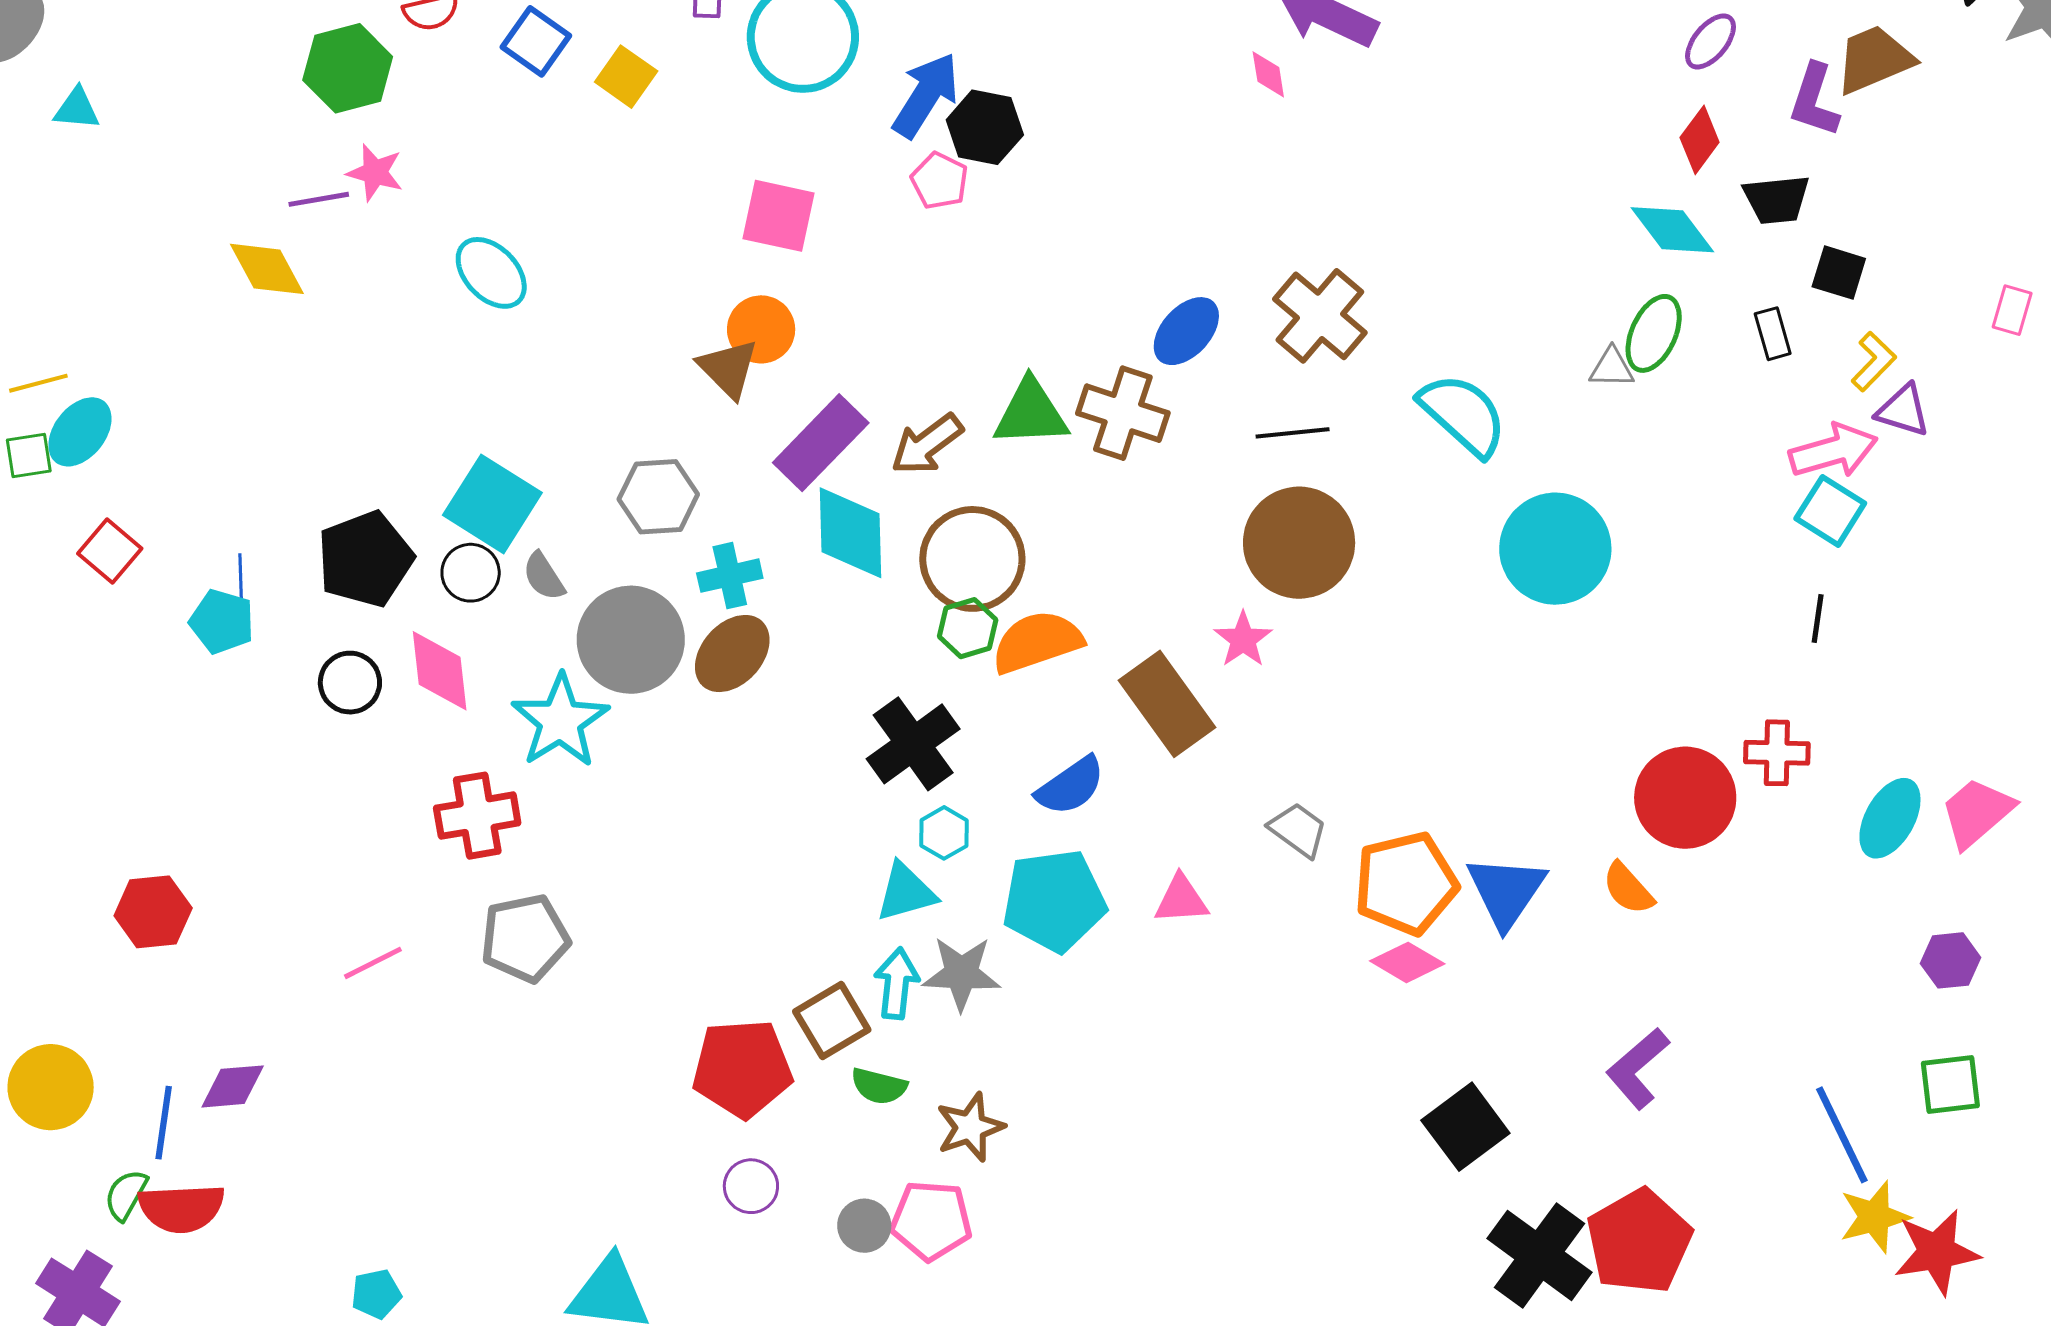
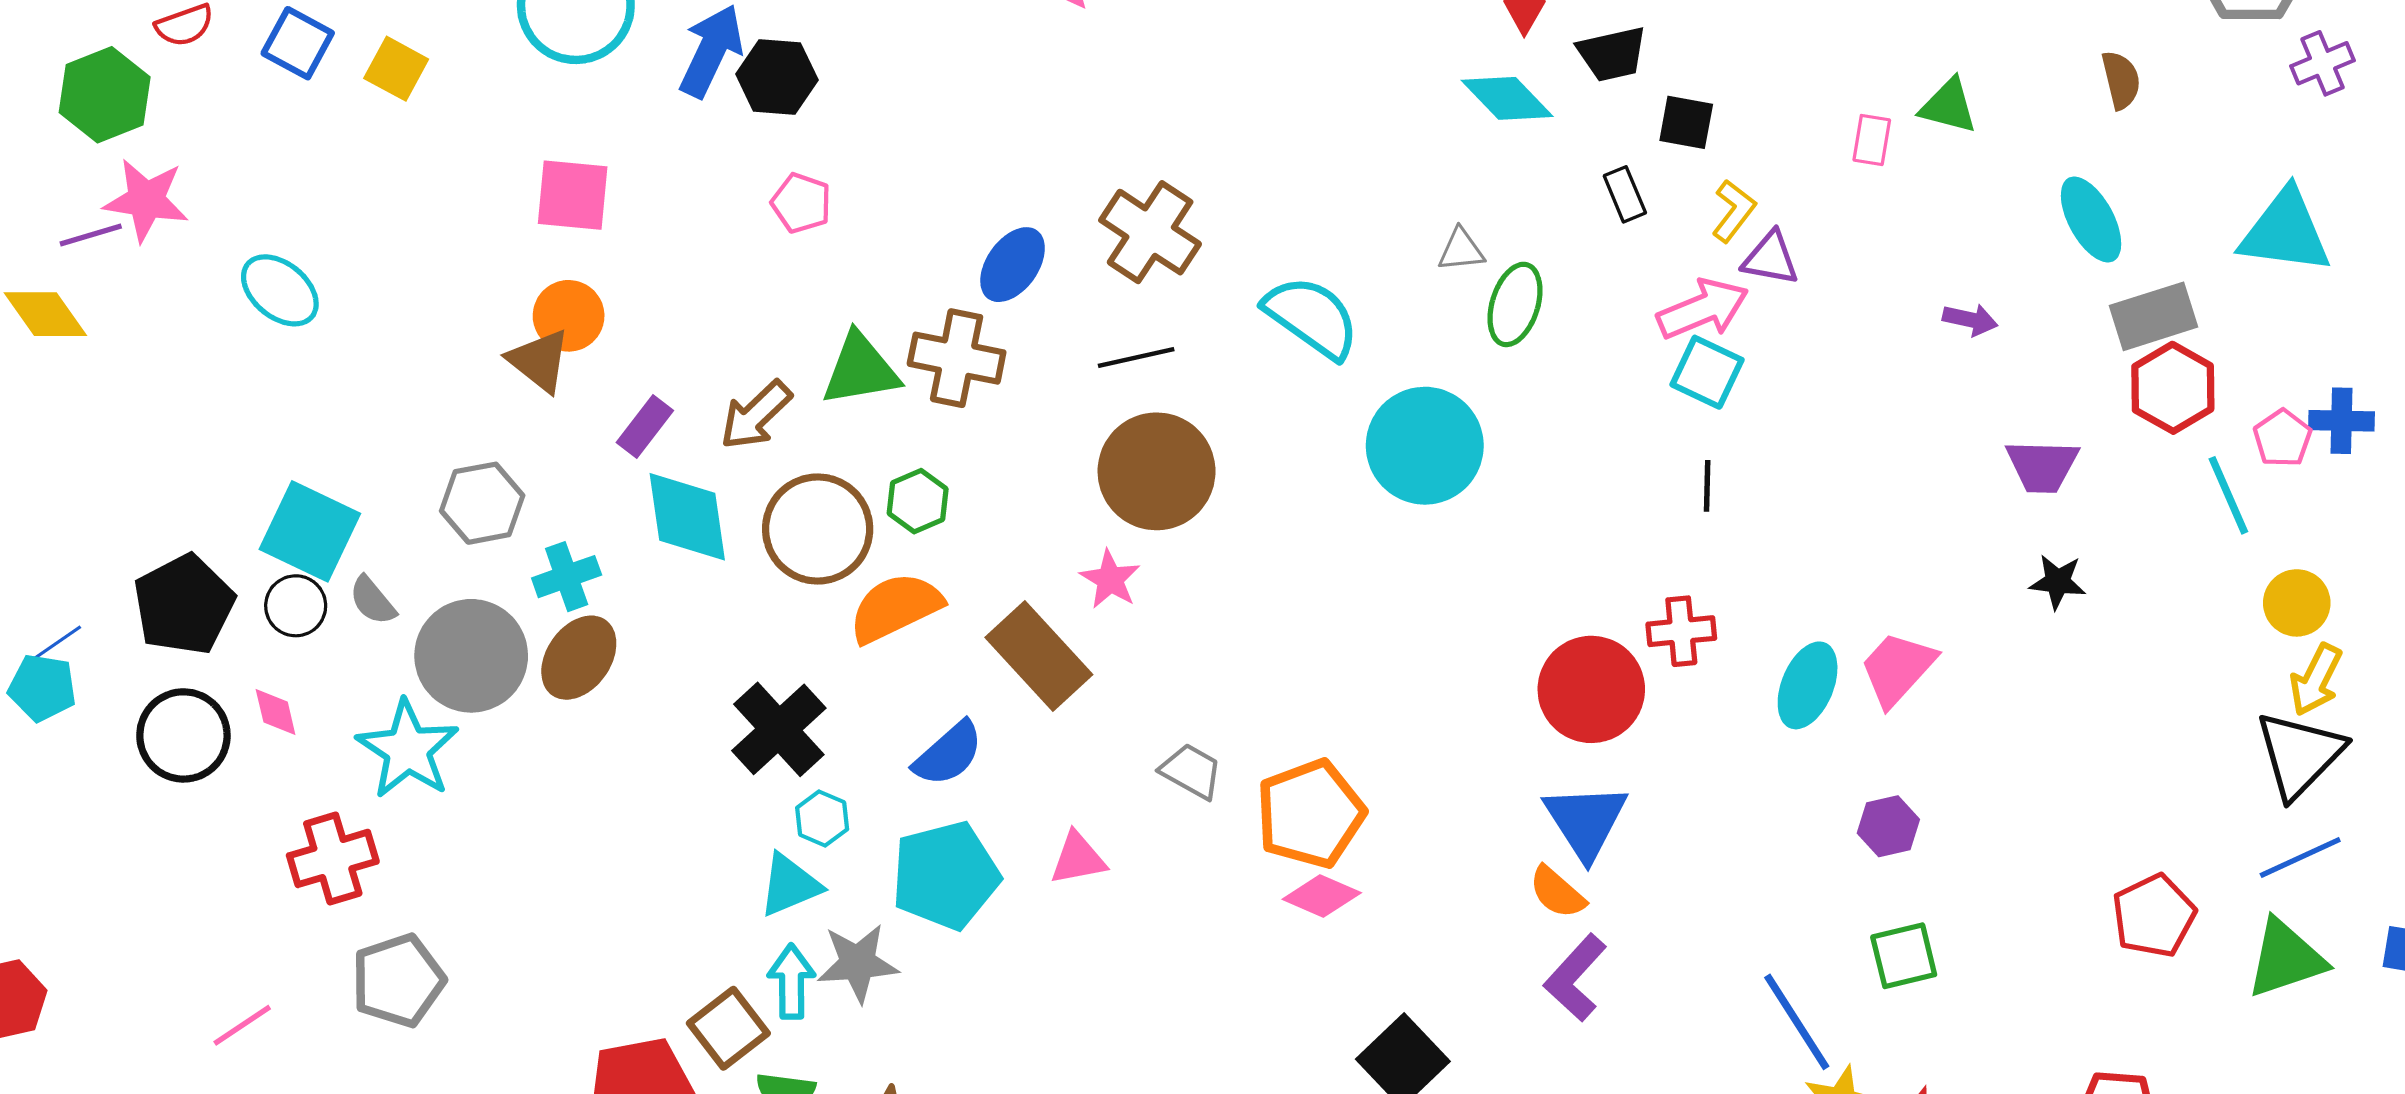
pink star: (375, 173) -> (146, 200), size x1.4
pink pentagon: (939, 181) -> (801, 203), moved
green ellipse: (1654, 333) -> (1515, 304), moved
purple rectangle: (821, 443) -> (645, 427), size x0.6
blue line: (241, 581) -> (57, 643), turned 64
green hexagon: (968, 628) -> (918, 501), moved
pink diamond: (440, 671) -> (276, 712), size x0.6
black circle: (350, 683) -> (183, 735), size x1.4
orange semicircle: (1628, 888) -> (1557, 892), moved
blue triangle: (1506, 891) -> (1586, 821), moved

